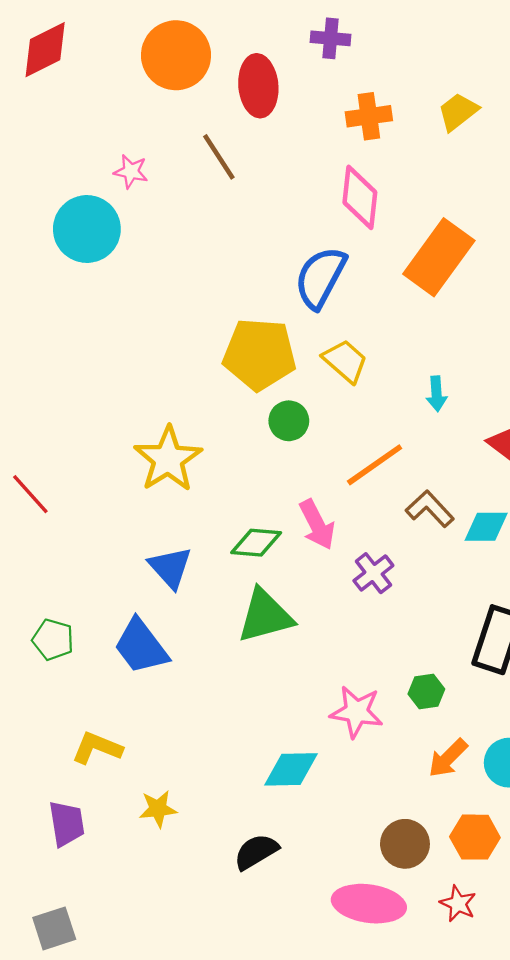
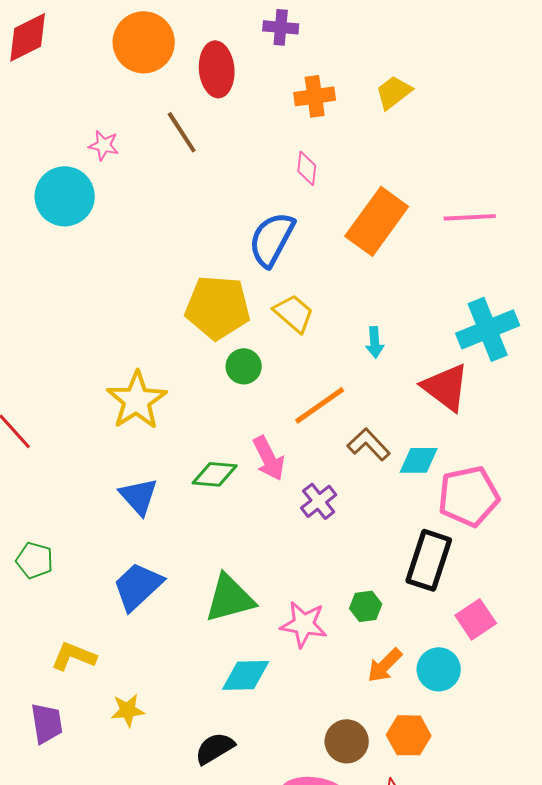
pink diamond: (360, 197) -> (307, 168), size x0.6
green triangle: (265, 616) -> (230, 598), moved
blue trapezoid: (141, 646) -> (138, 586), moved, turned 84

